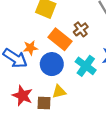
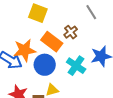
orange star: (30, 48) -> (25, 50), size x1.6

